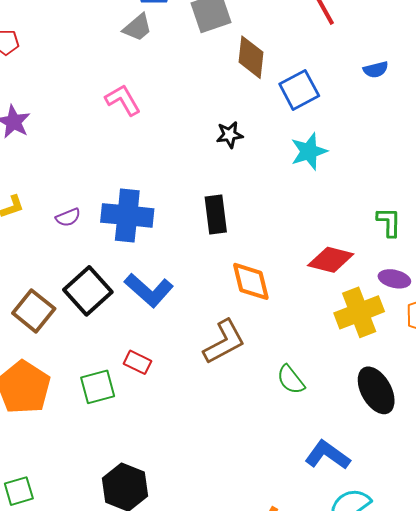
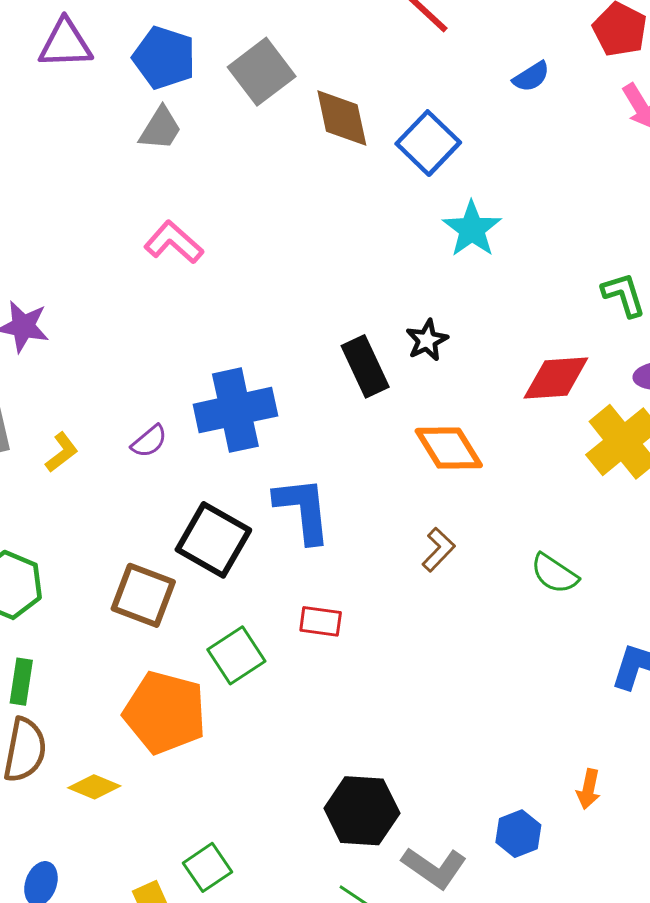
black star: (230, 135) -> (427, 340), moved
blue L-shape: (149, 290) -> (303, 510), turned -120
brown L-shape: (224, 342) -> (438, 550), size x0.6
green square: (98, 387) -> (236, 655), moved

